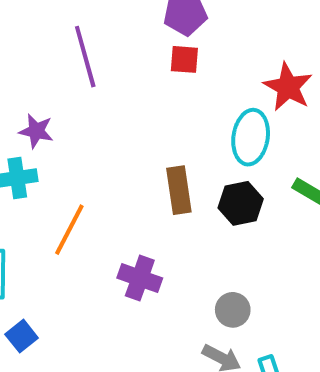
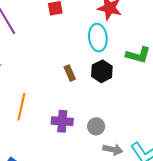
brown rectangle: (179, 190) -> (70, 73), size x0.7
gray circle: (233, 310) -> (96, 126), moved

